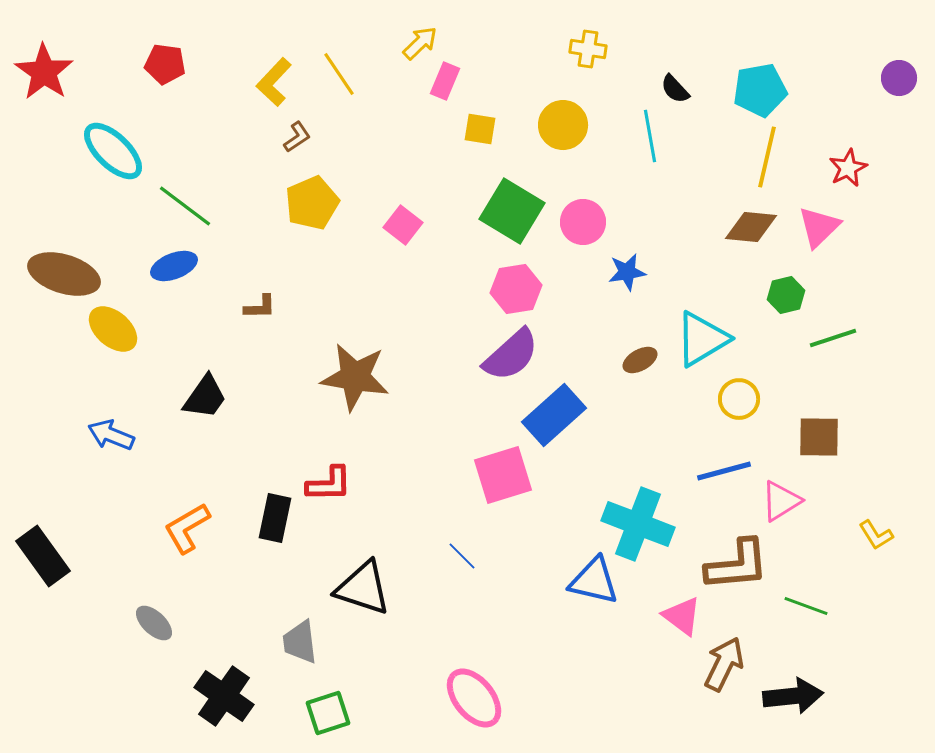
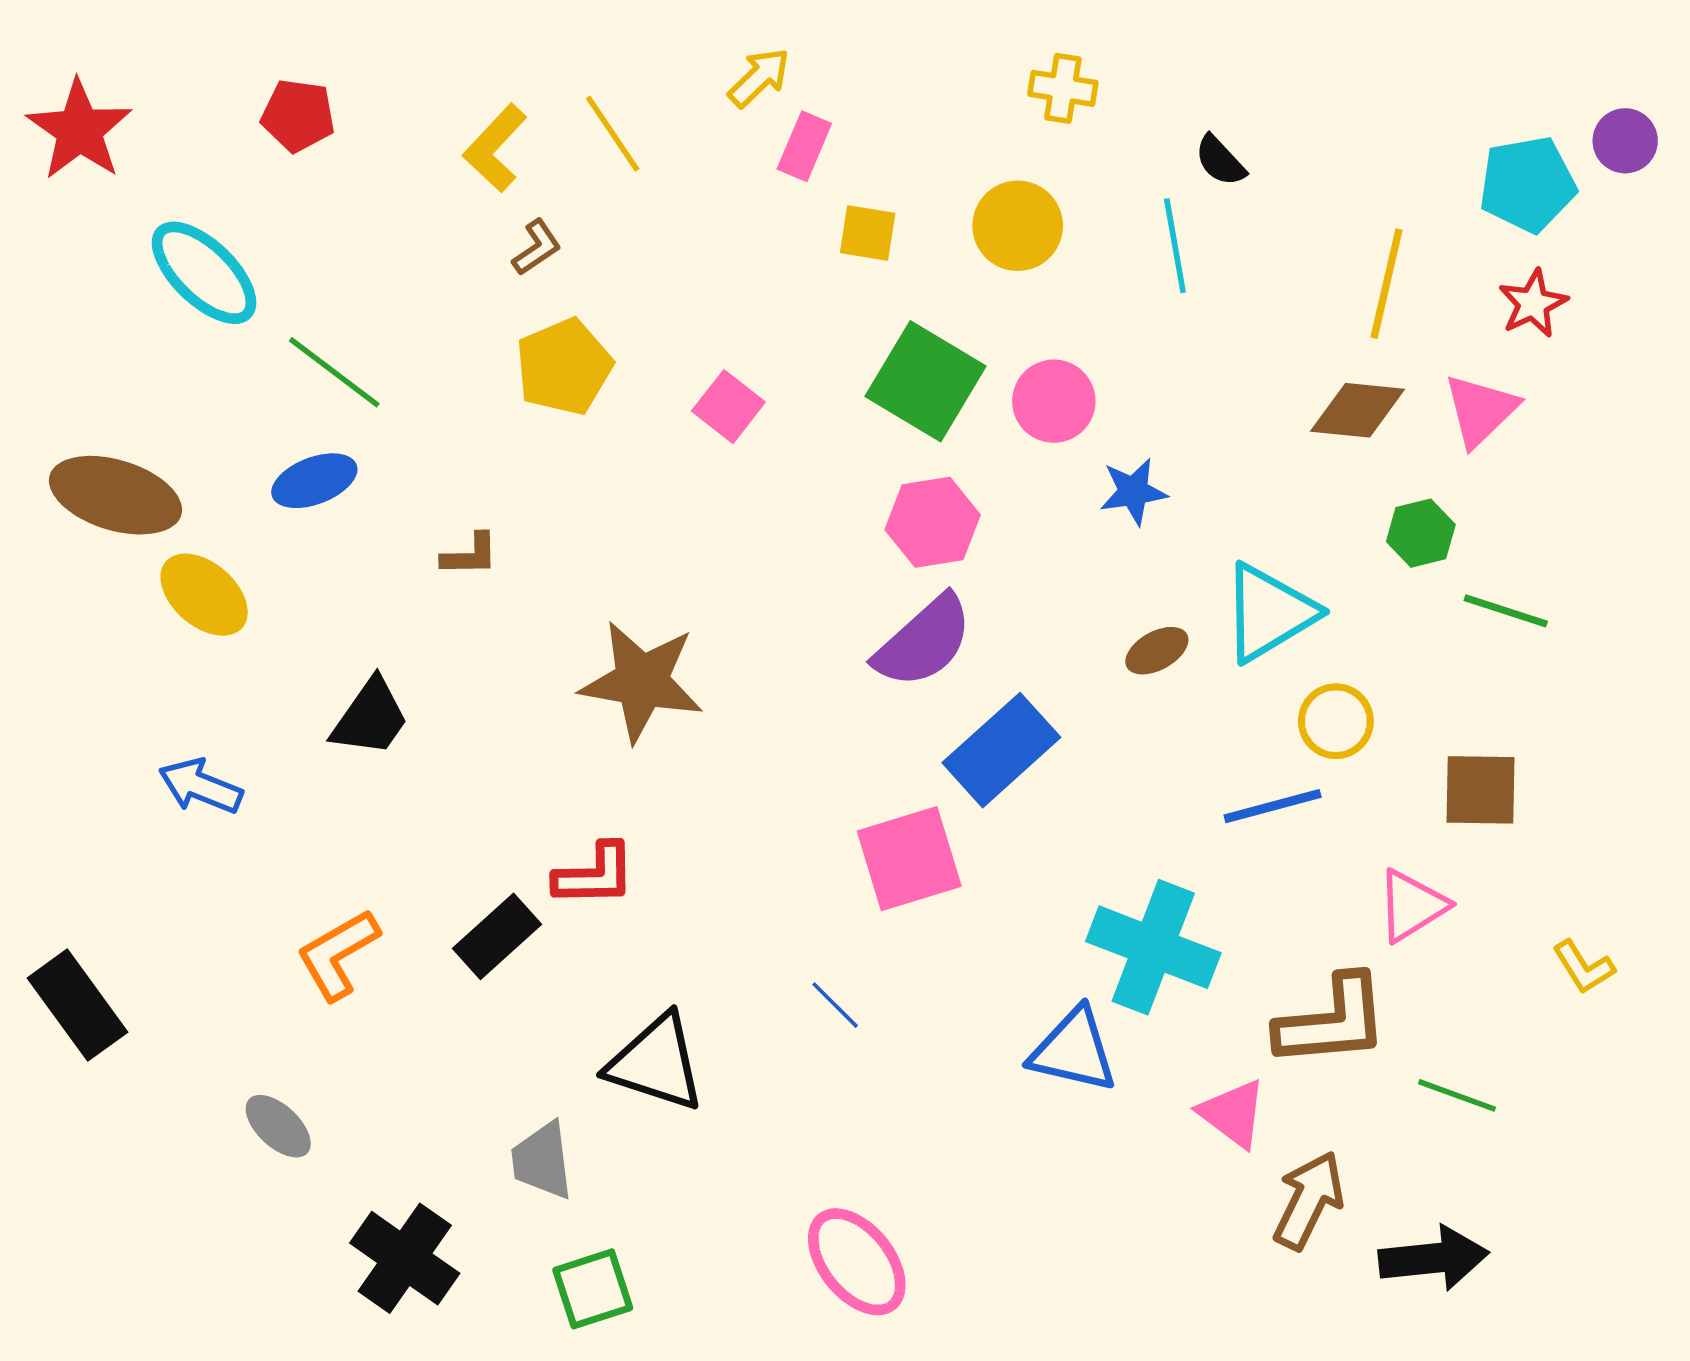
cyan pentagon: (760, 90) -> (1528, 184), moved
green line: (833, 338) -> (1506, 611), turned 36
blue line: (724, 471) -> (1273, 806), moved
black rectangle: (275, 518) -> (497, 936), turned 36

